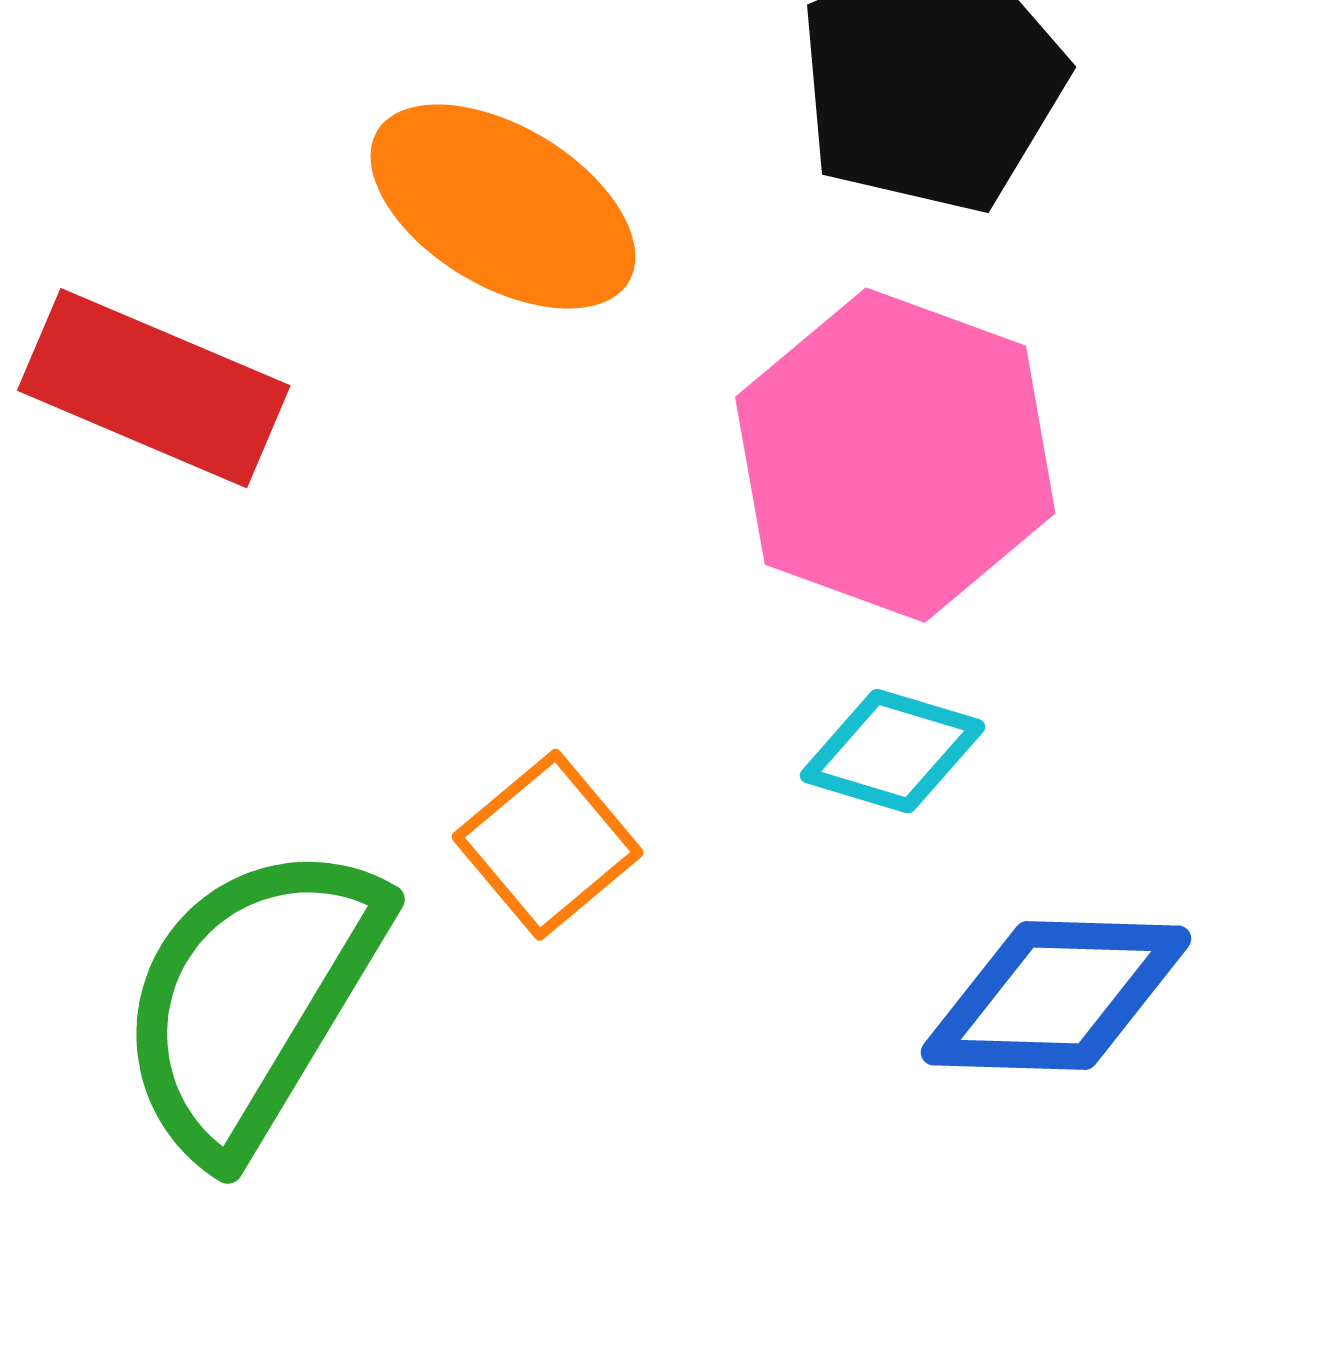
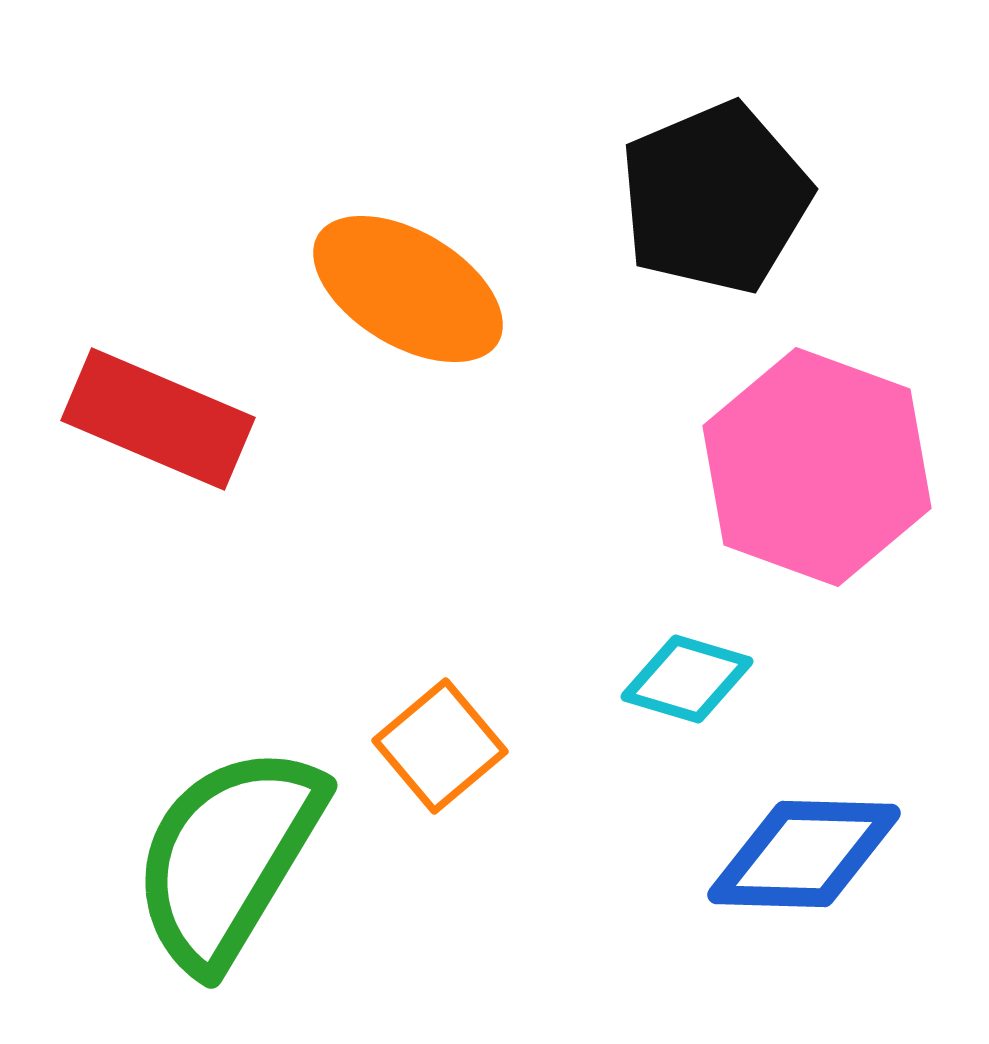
pink hexagon: (895, 455) -> (817, 467), moved

